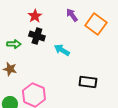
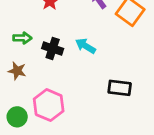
black cross: (37, 36) -> (53, 48), moved

